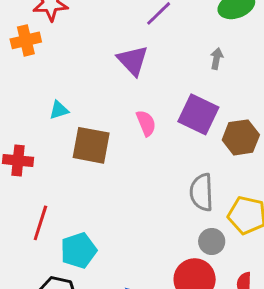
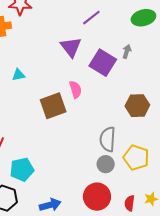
purple square: (198, 114) -> (103, 63), moved
brown square: (91, 145) -> (53, 106), moved, turned -36
gray circle: (212, 241) -> (106, 164), moved

